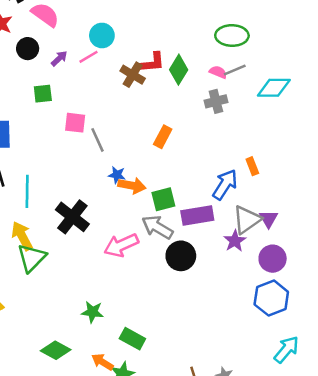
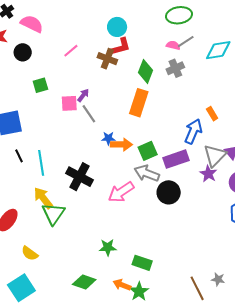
cyan circle: (102, 35) -> (117, 27), moved
purple arrow: (59, 58) -> (83, 95), moved
green diamond: (179, 70) -> (145, 71), moved
orange rectangle: (163, 137) -> (139, 103), size x1.5

